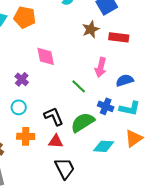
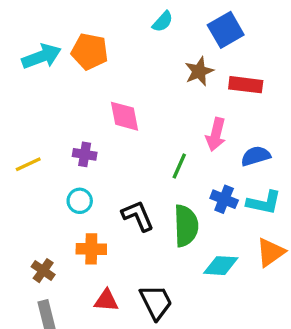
purple cross: (22, 79) -> (85, 154), turned -32
green line: (79, 86) -> (179, 166), turned 70
green semicircle: (83, 122) -> (186, 226), turned 120
red triangle: (56, 141) -> (106, 300), moved

